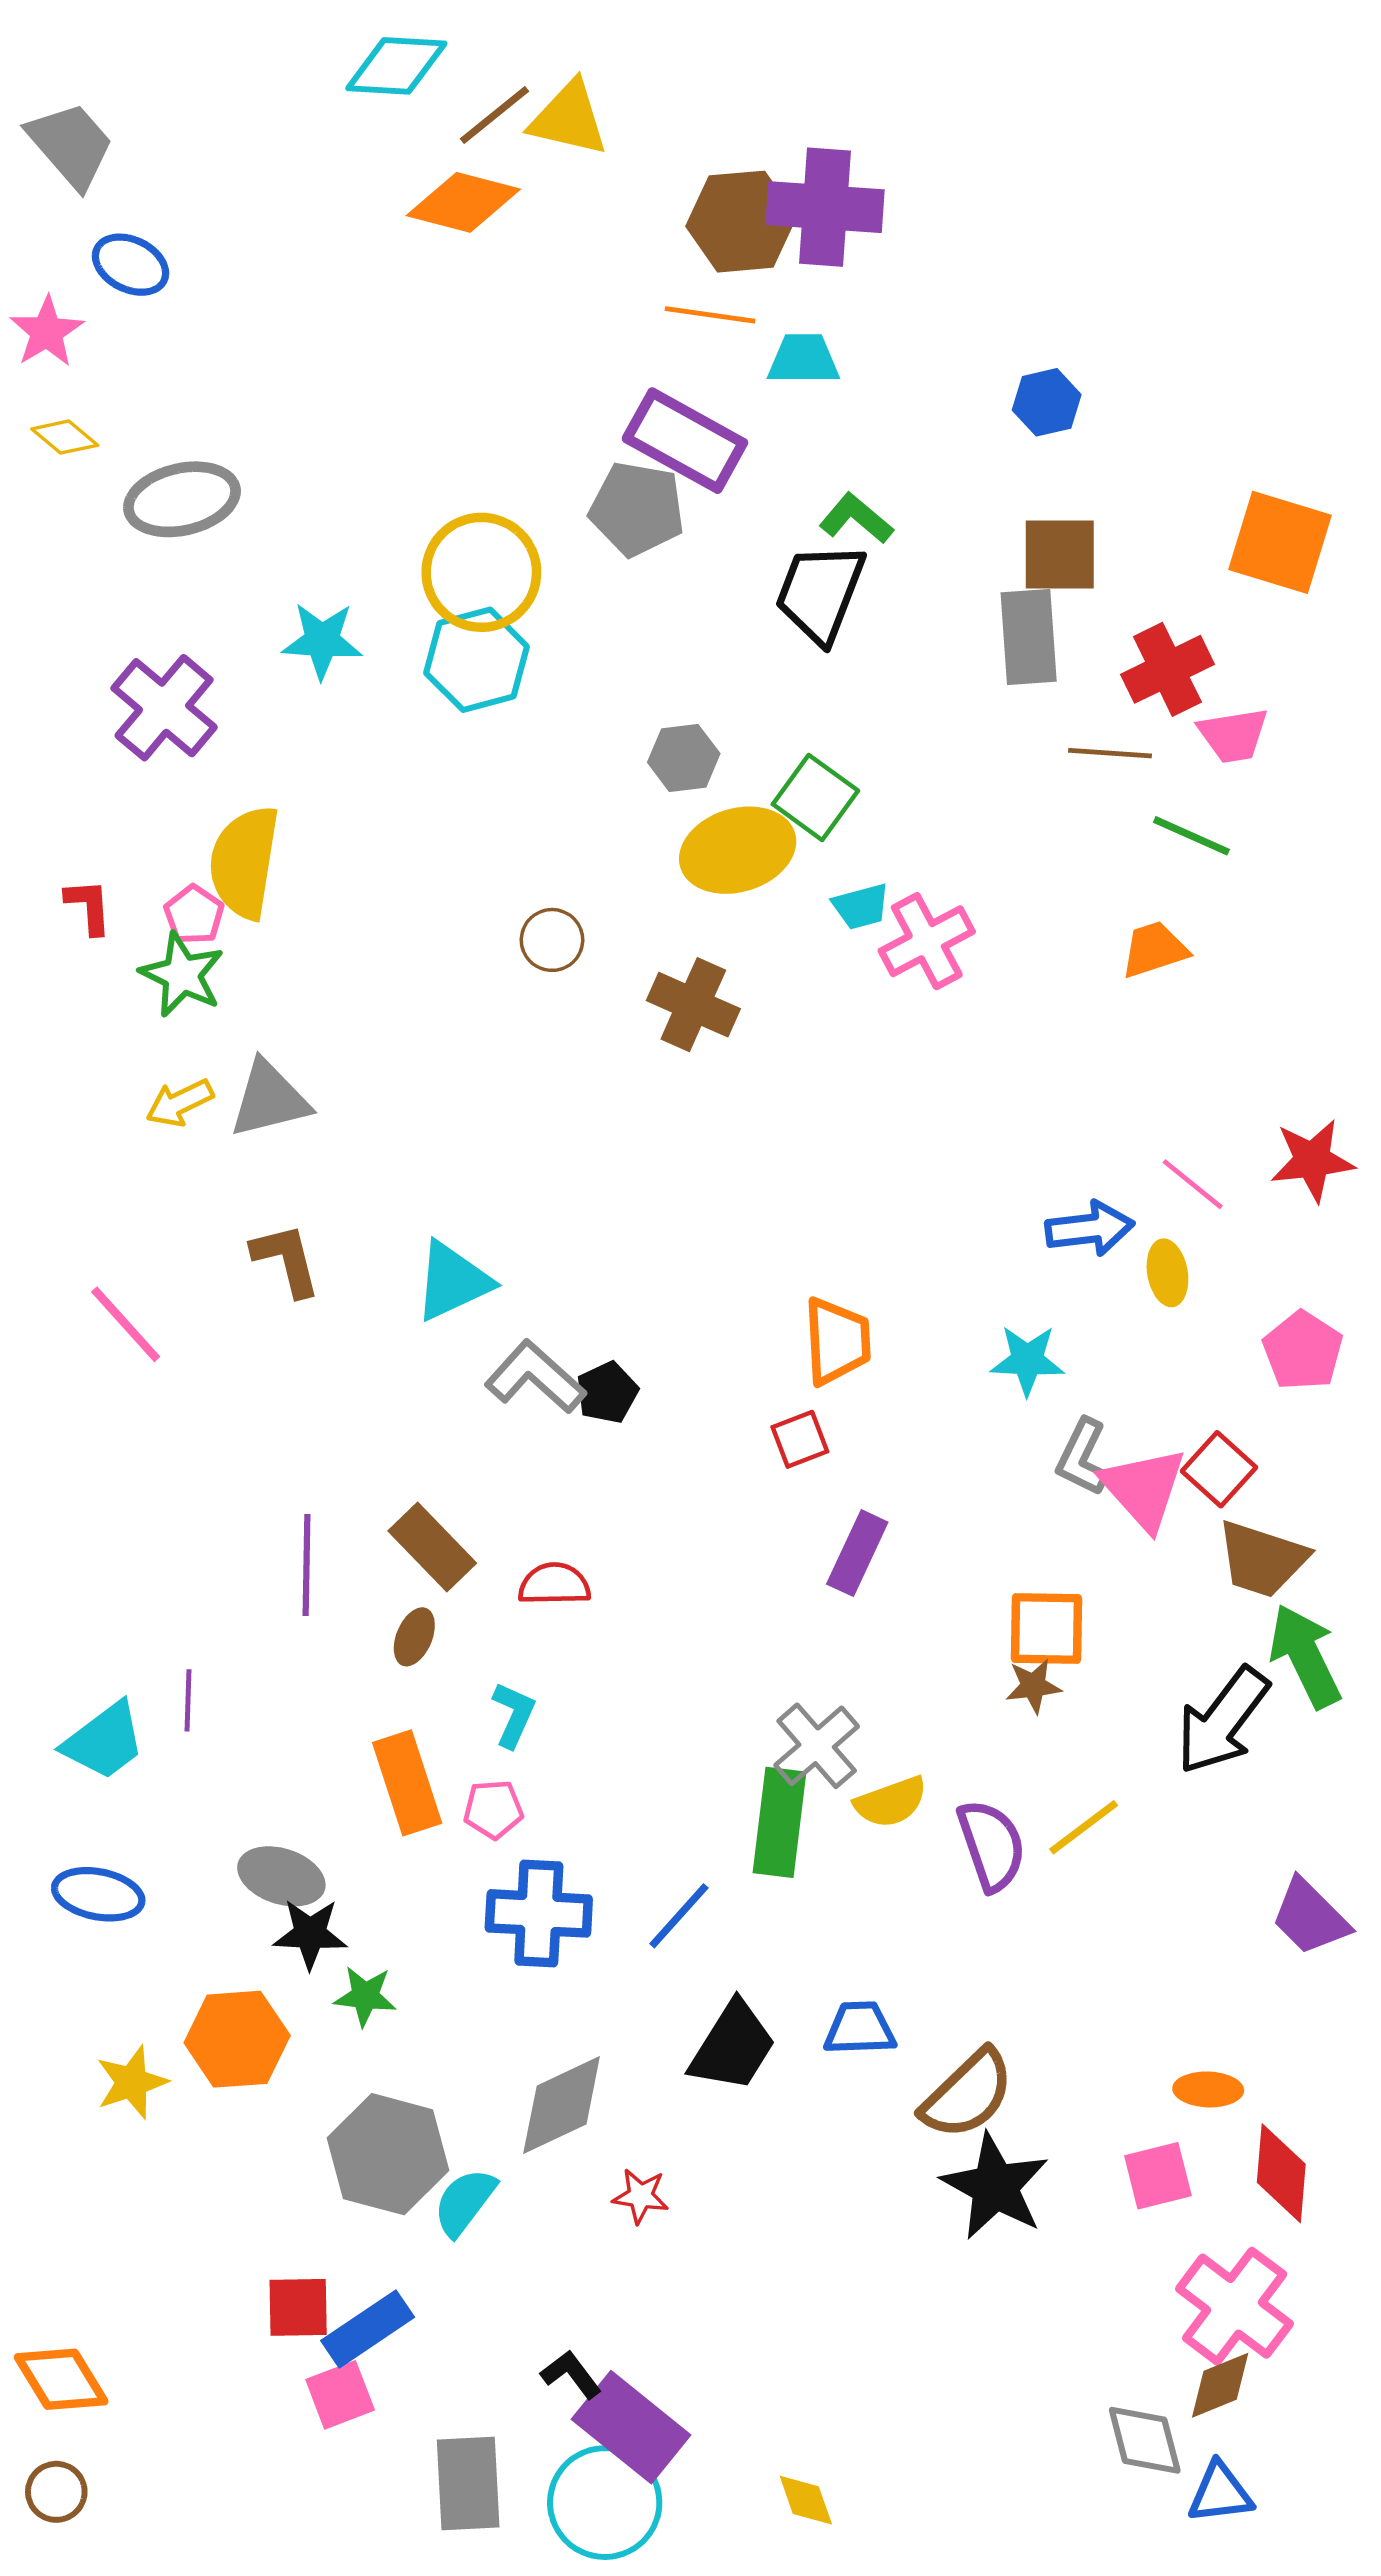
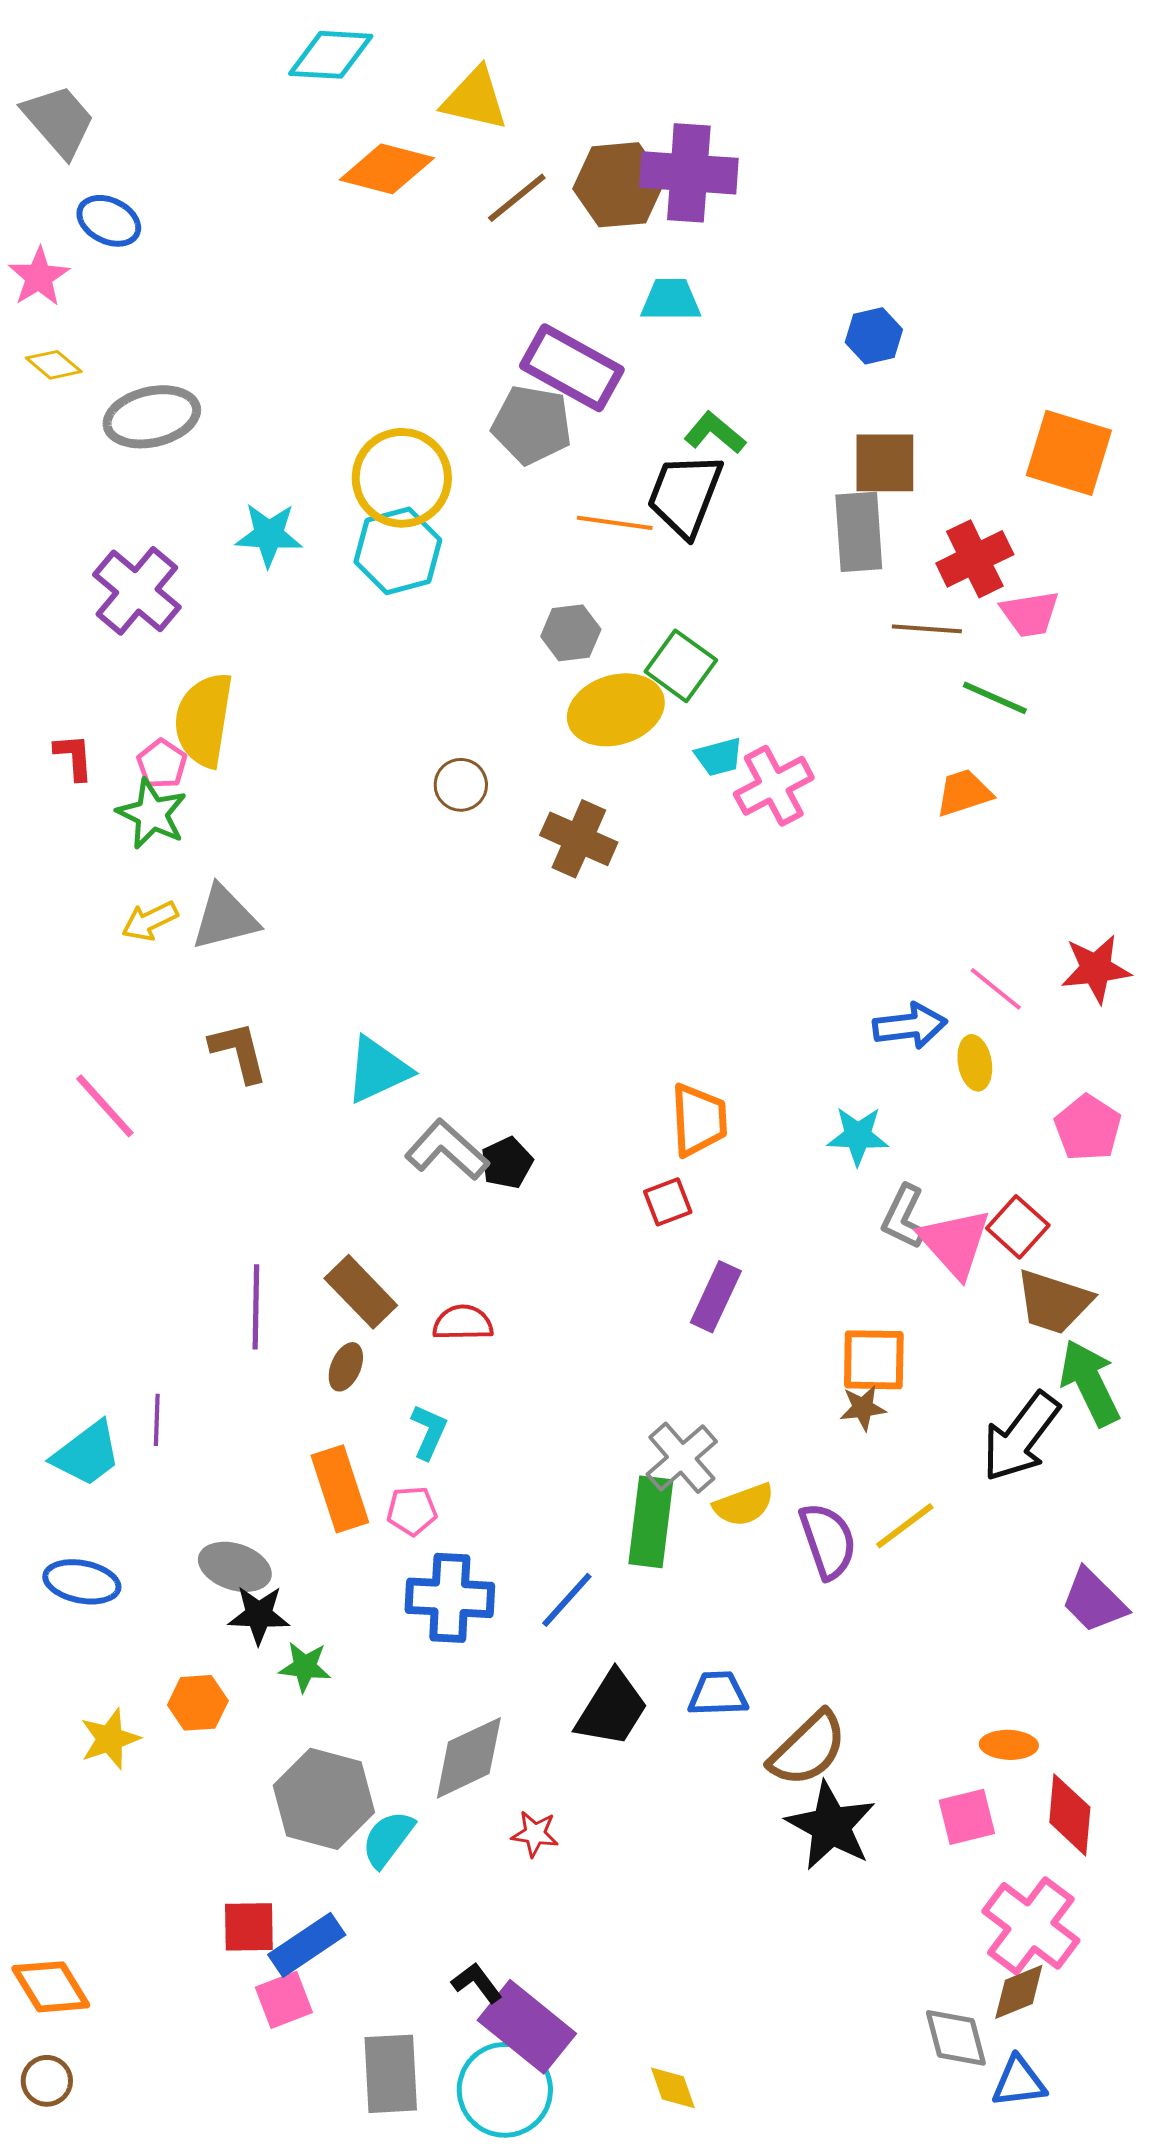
brown line: (495, 115) -> (517, 198), moved
orange line: (710, 315) -> (615, 523), moved
orange hexagon: (237, 2039) -> (198, 1703), size x0.7

